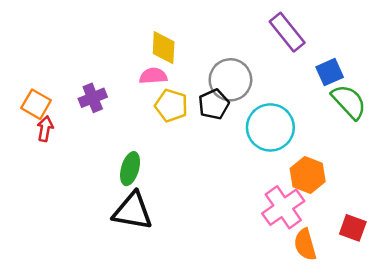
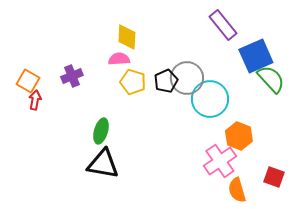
blue square: (330, 72) -> (256, 56), size x1.6
gray circle: (230, 80) -> (187, 78), moved

